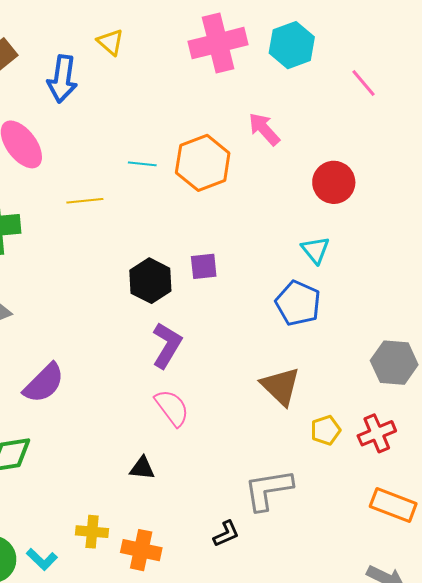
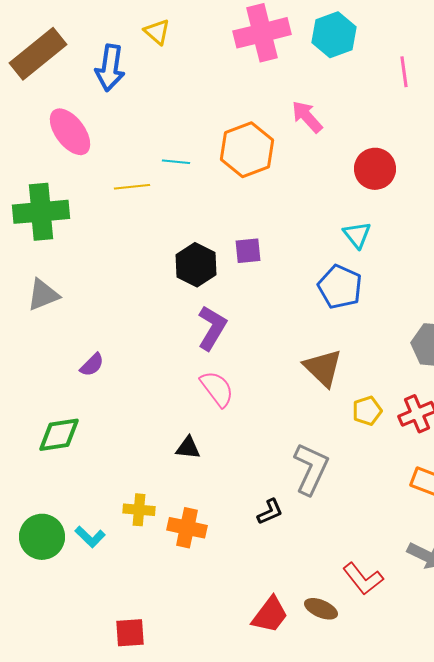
pink line: (363, 83) -> (404, 72), turned 32
cyan line: (142, 164) -> (176, 162), moved
purple semicircle: (44, 383) -> (92, 365), size x0.6
gray L-shape: (268, 490) -> (311, 469), turned 124

